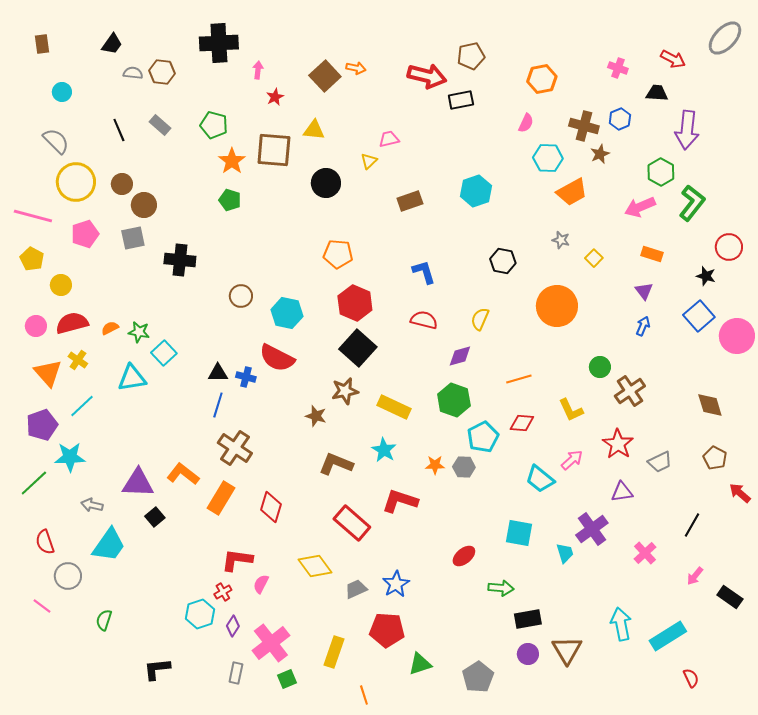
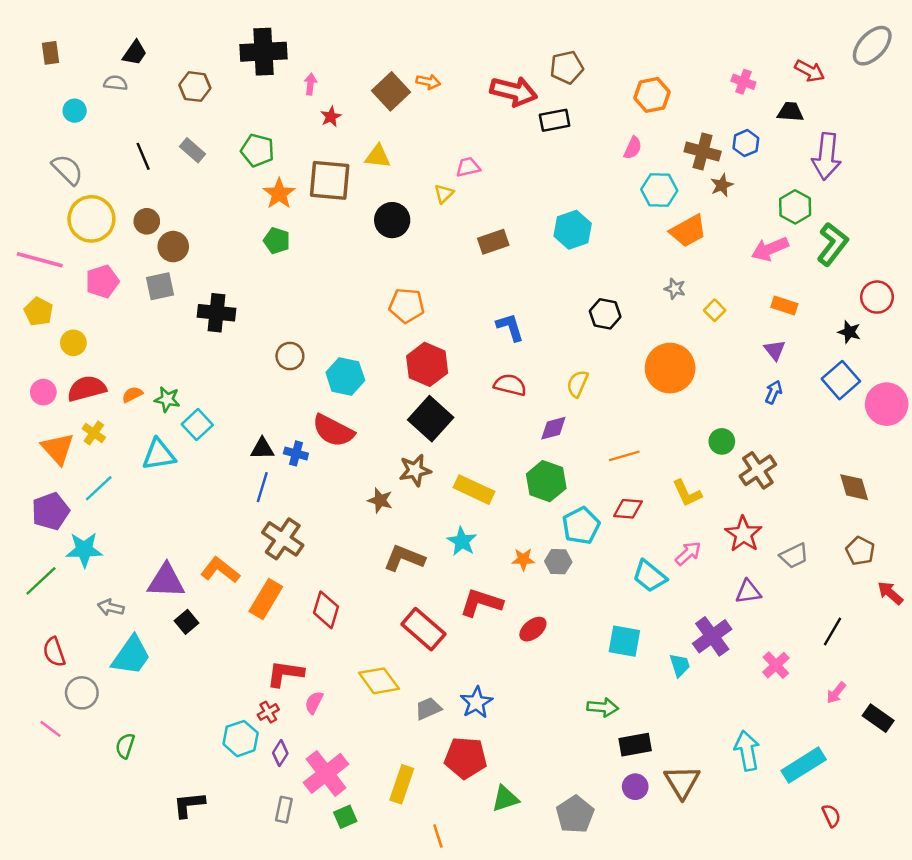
gray semicircle: (133, 73) -> (115, 83), moved
red ellipse: (464, 556) -> (533, 629), moved

